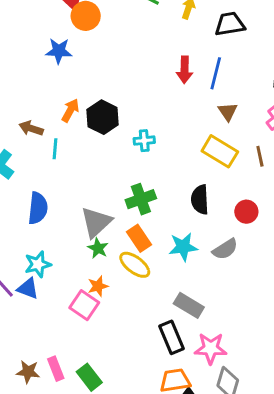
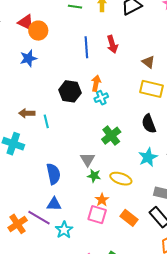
blue line: (216, 73) -> (86, 47), moved
orange arrow: (70, 110) -> (96, 83), moved
blue semicircle: (38, 208) -> (53, 174), moved
gray triangle: (96, 222) -> (88, 159), size x0.7
orange rectangle: (139, 238) -> (129, 218), moved
cyan star: (38, 264) -> (64, 230), moved
blue triangle: (28, 288) -> (54, 204), moved

